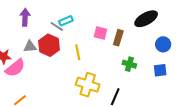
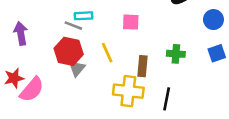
purple arrow: (25, 17) -> (21, 33), moved
cyan rectangle: (66, 21) -> (84, 16), turned 32
brown rectangle: (118, 38) -> (142, 66), moved
gray triangle: (30, 46) -> (77, 68), moved, turned -32

